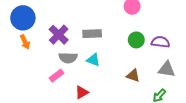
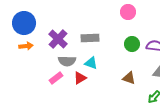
orange arrow: (25, 42) -> (26, 46), turned -72
red triangle: (82, 92) -> (80, 78), moved

